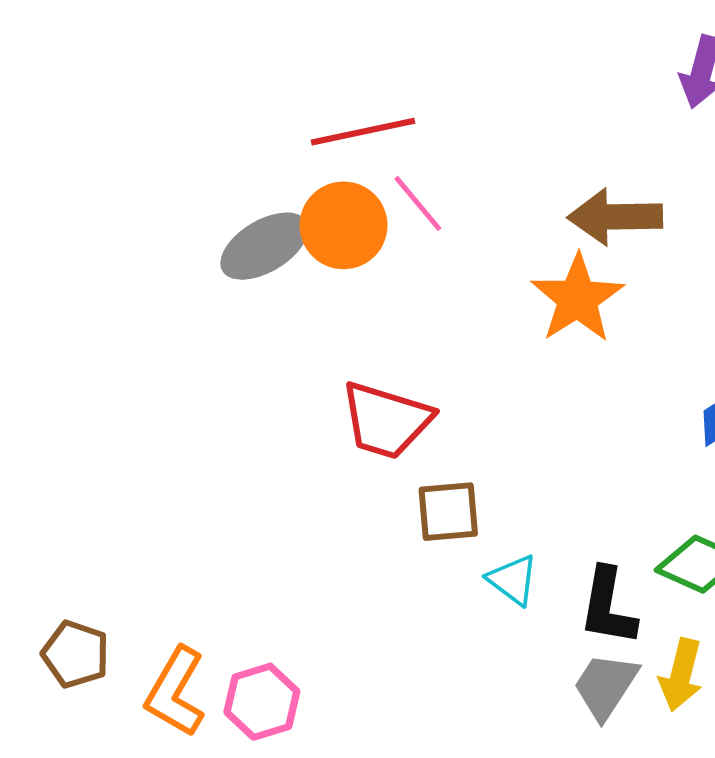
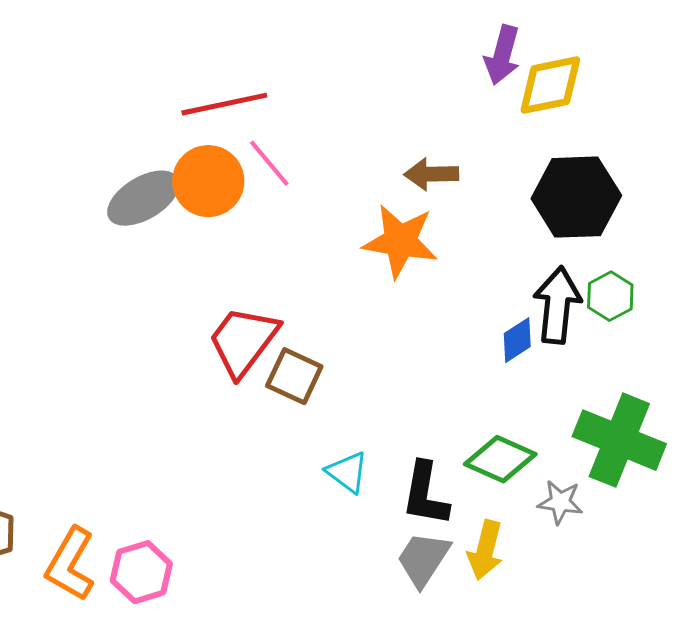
brown arrow: (615, 217) -> (431, 174), size x0.7
orange star: (577, 298) -> (400, 241), turned -30
red trapezoid: (386, 420) -> (243, 341), turned 110
brown square: (448, 512) -> (294, 376), moved, turned 30

